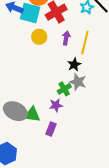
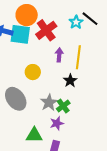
yellow circle: (39, 37) -> (33, 72), moved
gray star: (78, 82) -> (49, 103), moved, turned 30
gray ellipse: (15, 111) -> (16, 99), moved, turned 35

